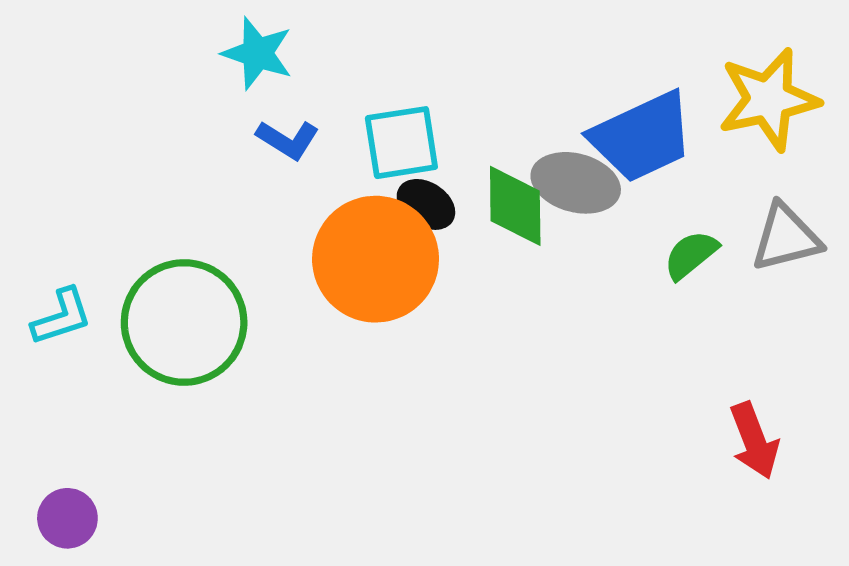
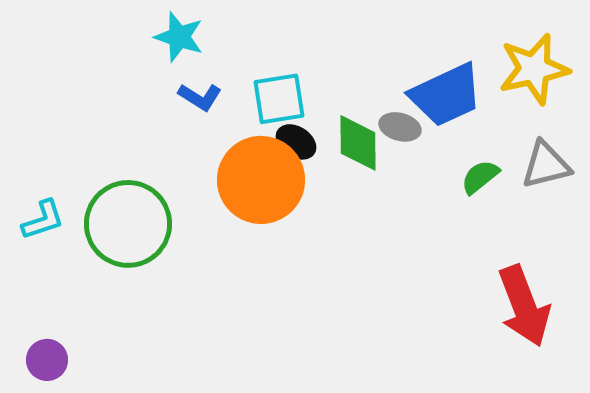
gray ellipse: (576, 183) -> (400, 127), size x0.7
red arrow: (754, 441) -> (524, 306), size x1.5

